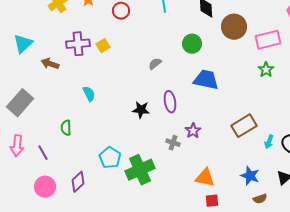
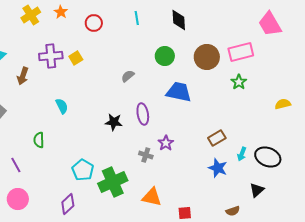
brown circle: (234, 27) -> (207, 57), moved
brown arrow: (50, 64) -> (23, 76), turned -90
brown rectangle: (244, 126) -> (217, 138), size x0.7
blue star: (250, 176) -> (218, 168), moved
orange triangle: (205, 178) -> (152, 197), moved
purple diamond: (78, 182) -> (68, 204), moved

